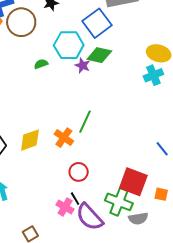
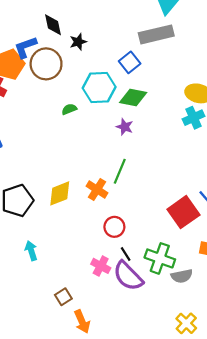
blue square: (97, 23) -> (130, 62), size x0.7
purple star: (83, 65) -> (125, 127), moved
red square: (133, 182) -> (183, 212), moved, turned 36
black line: (75, 199) -> (126, 254), moved

